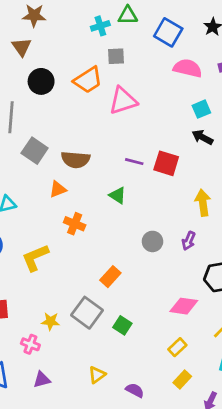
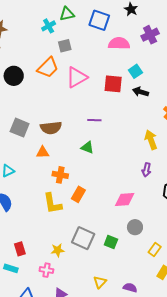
red square: (166, 163) -> (113, 84), moved
orange triangle: (58, 189) -> (43, 152), turned 32
gray circle: (153, 241) -> (135, 227), moved
yellow L-shape: (35, 258) -> (52, 203), moved, turned -65
orange rectangle: (110, 277) -> (78, 194), moved
pink diamond: (184, 306) -> (125, 199), moved

